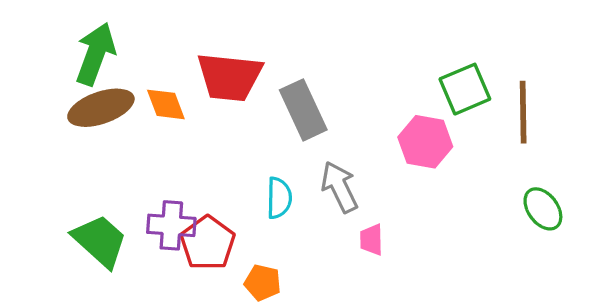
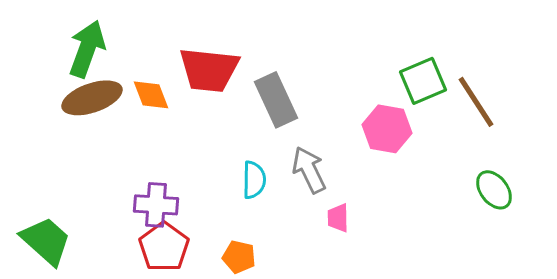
brown line: (523, 112) -> (476, 102), turned -32
green trapezoid: (100, 241) -> (46, 241), moved
red pentagon: (208, 243) -> (164, 247), moved

